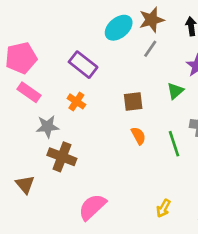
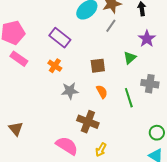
gray star: (47, 127) -> (70, 91), moved
brown cross: (62, 157) -> (88, 122), moved
pink semicircle: (92, 207) -> (67, 146), turned 75
yellow arrow: (163, 208) -> (101, 150), moved

